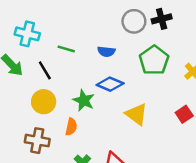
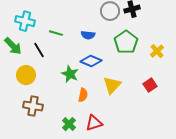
yellow circle: (44, 102) -> (26, 75), moved
yellow triangle: (136, 114) -> (112, 85), turned 36
orange semicircle: (71, 127) -> (83, 95), moved

